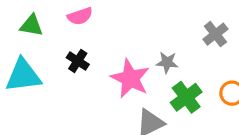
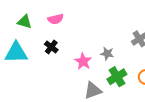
pink star: (130, 78) -> (83, 61), size x0.7

